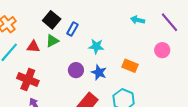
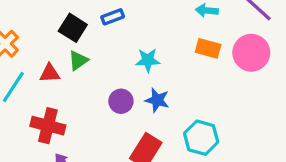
blue rectangle: (72, 29) -> (113, 17), moved, turned 48
pink circle: (162, 50) -> (251, 53), size x1.5
orange rectangle: (130, 66) -> (208, 48), moved

